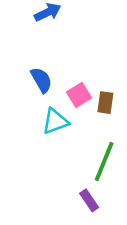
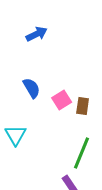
cyan triangle: (55, 121) -> (16, 135), moved, turned -40

